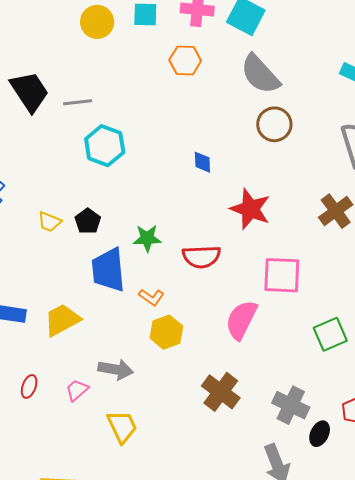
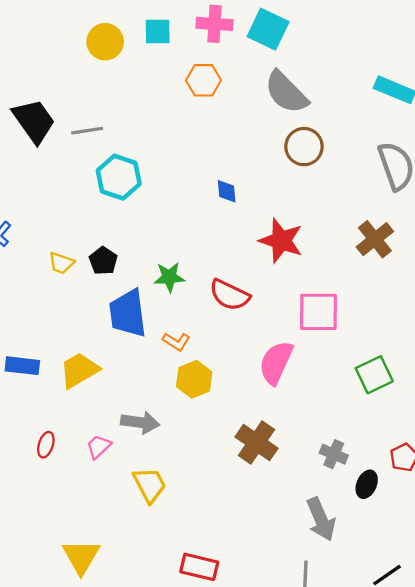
red semicircle: (201, 257) -> (230, 295), turned 30
gray cross: (291, 405) -> (334, 454), size x0.7

